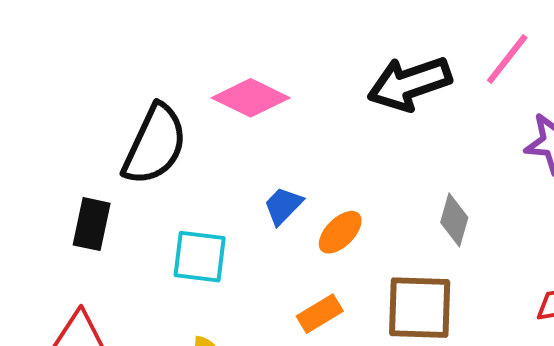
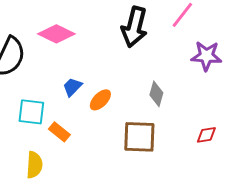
black arrow: (409, 84) -> (134, 27), turned -57
orange rectangle: (320, 314) -> (59, 132), moved, turned 70

